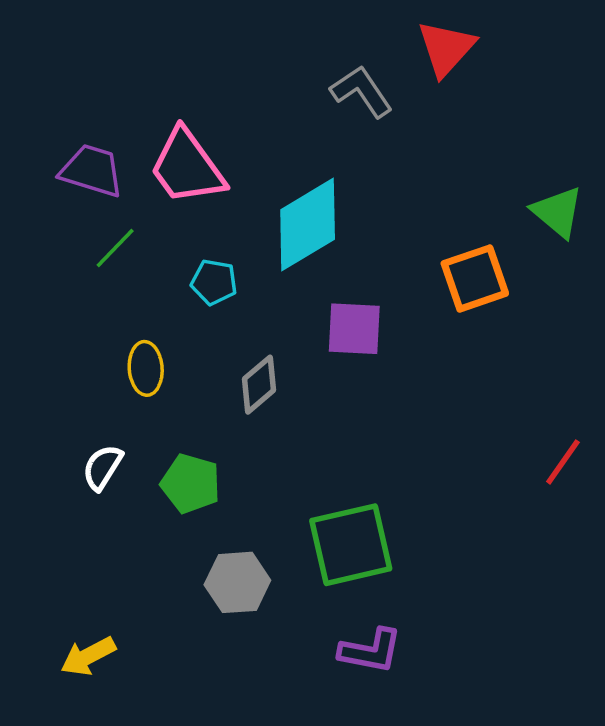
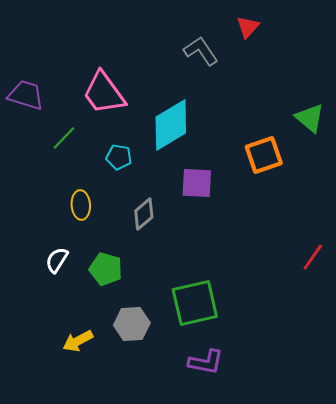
red triangle: (446, 48) -> (248, 27), size x0.7
purple trapezoid: (92, 171) -> (26, 95), moved
yellow arrow: (88, 656) -> (78, 341), moved

